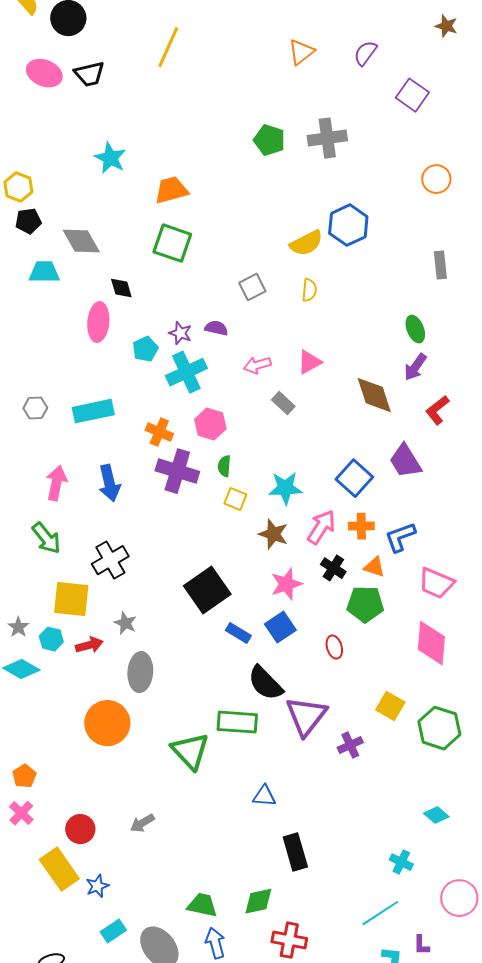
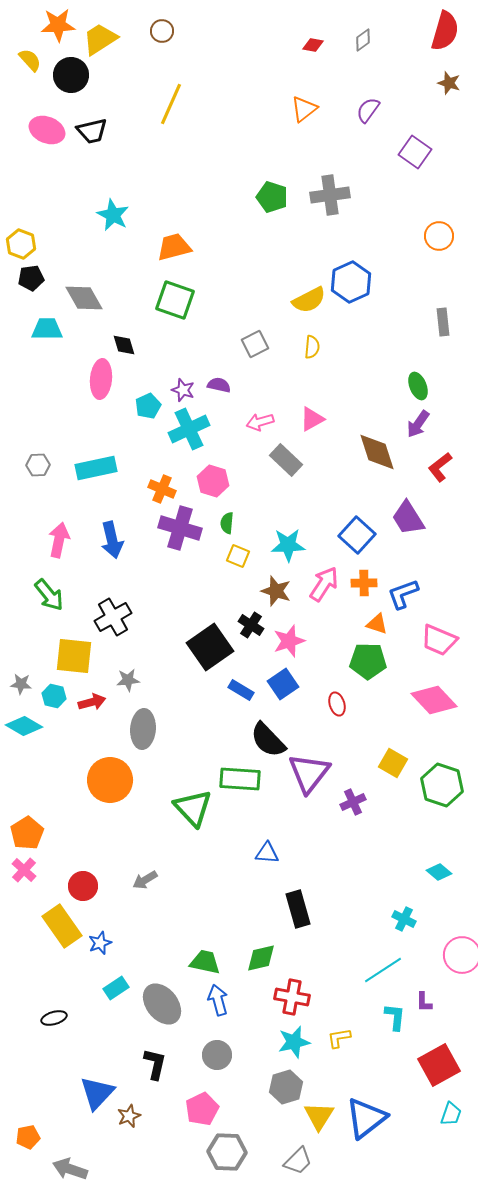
gray rectangle: (283, 403) -> (286, 460), size x1.4
black cross: (333, 568) -> (251, 625), moved
gray star: (125, 623) -> (128, 680), turned -30
gray star: (18, 627) -> (21, 684), turned -30
pink diamond: (431, 643) -> (434, 700), turned -48
orange pentagon: (24, 776) -> (27, 833), size x1.4

